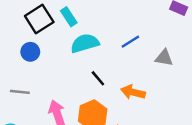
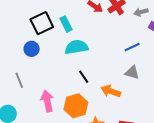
blue line: (130, 42) -> (132, 47), moved
gray triangle: (164, 58) -> (132, 72), moved
gray line: (20, 92) -> (19, 80), turned 56

